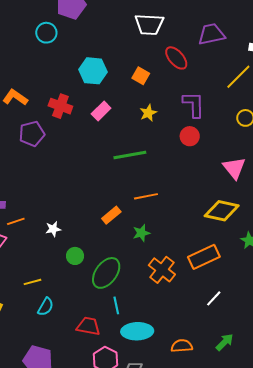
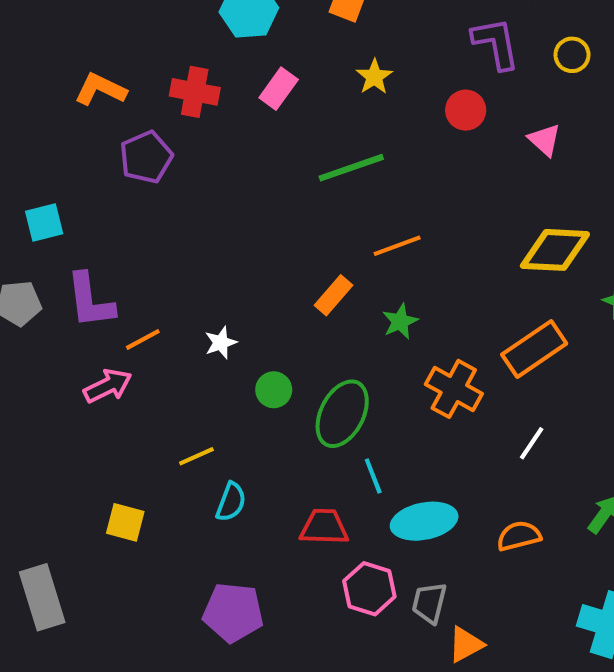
purple L-shape: (194, 104) -> (496, 43), moved
pink triangle: (234, 168) -> (545, 140), moved, size x0.7
white line: (214, 298) -> (532, 443), moved

